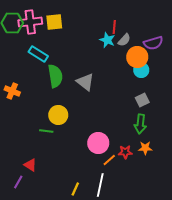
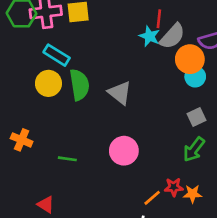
gray semicircle: (124, 40) -> (172, 36), size x1.5
orange cross: (12, 91) -> (22, 140), moved
yellow circle: (58, 115) -> (48, 83), moved
green arrow: (140, 124) -> (194, 149), turned 30
pink circle: (98, 143) -> (124, 151), moved
orange star: (145, 148) -> (193, 194), moved

